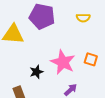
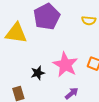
purple pentagon: (42, 16) -> (47, 17), turned 30

